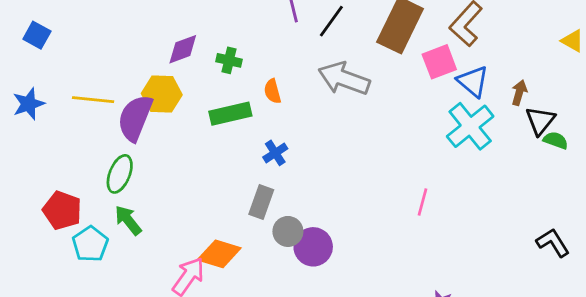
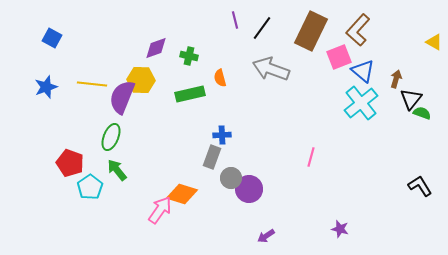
blue cross: (275, 153) -> (222, 135), moved, turned 30
pink line: (422, 202) -> (311, 157), moved

